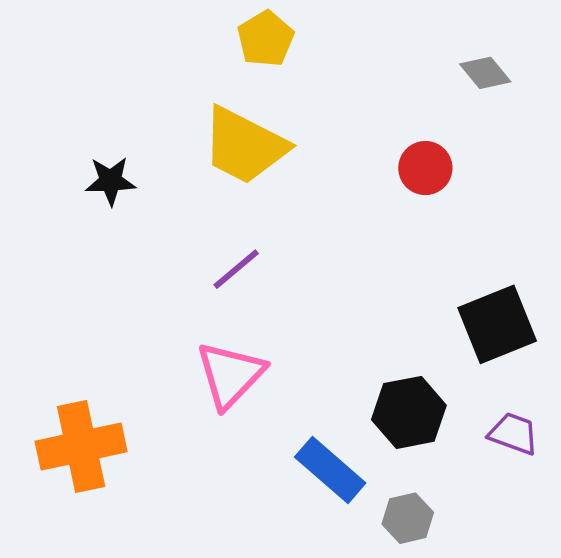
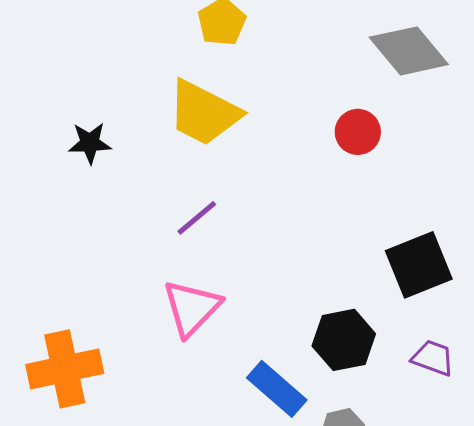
gray diamond: (485, 73) -> (409, 51), size x1.8

